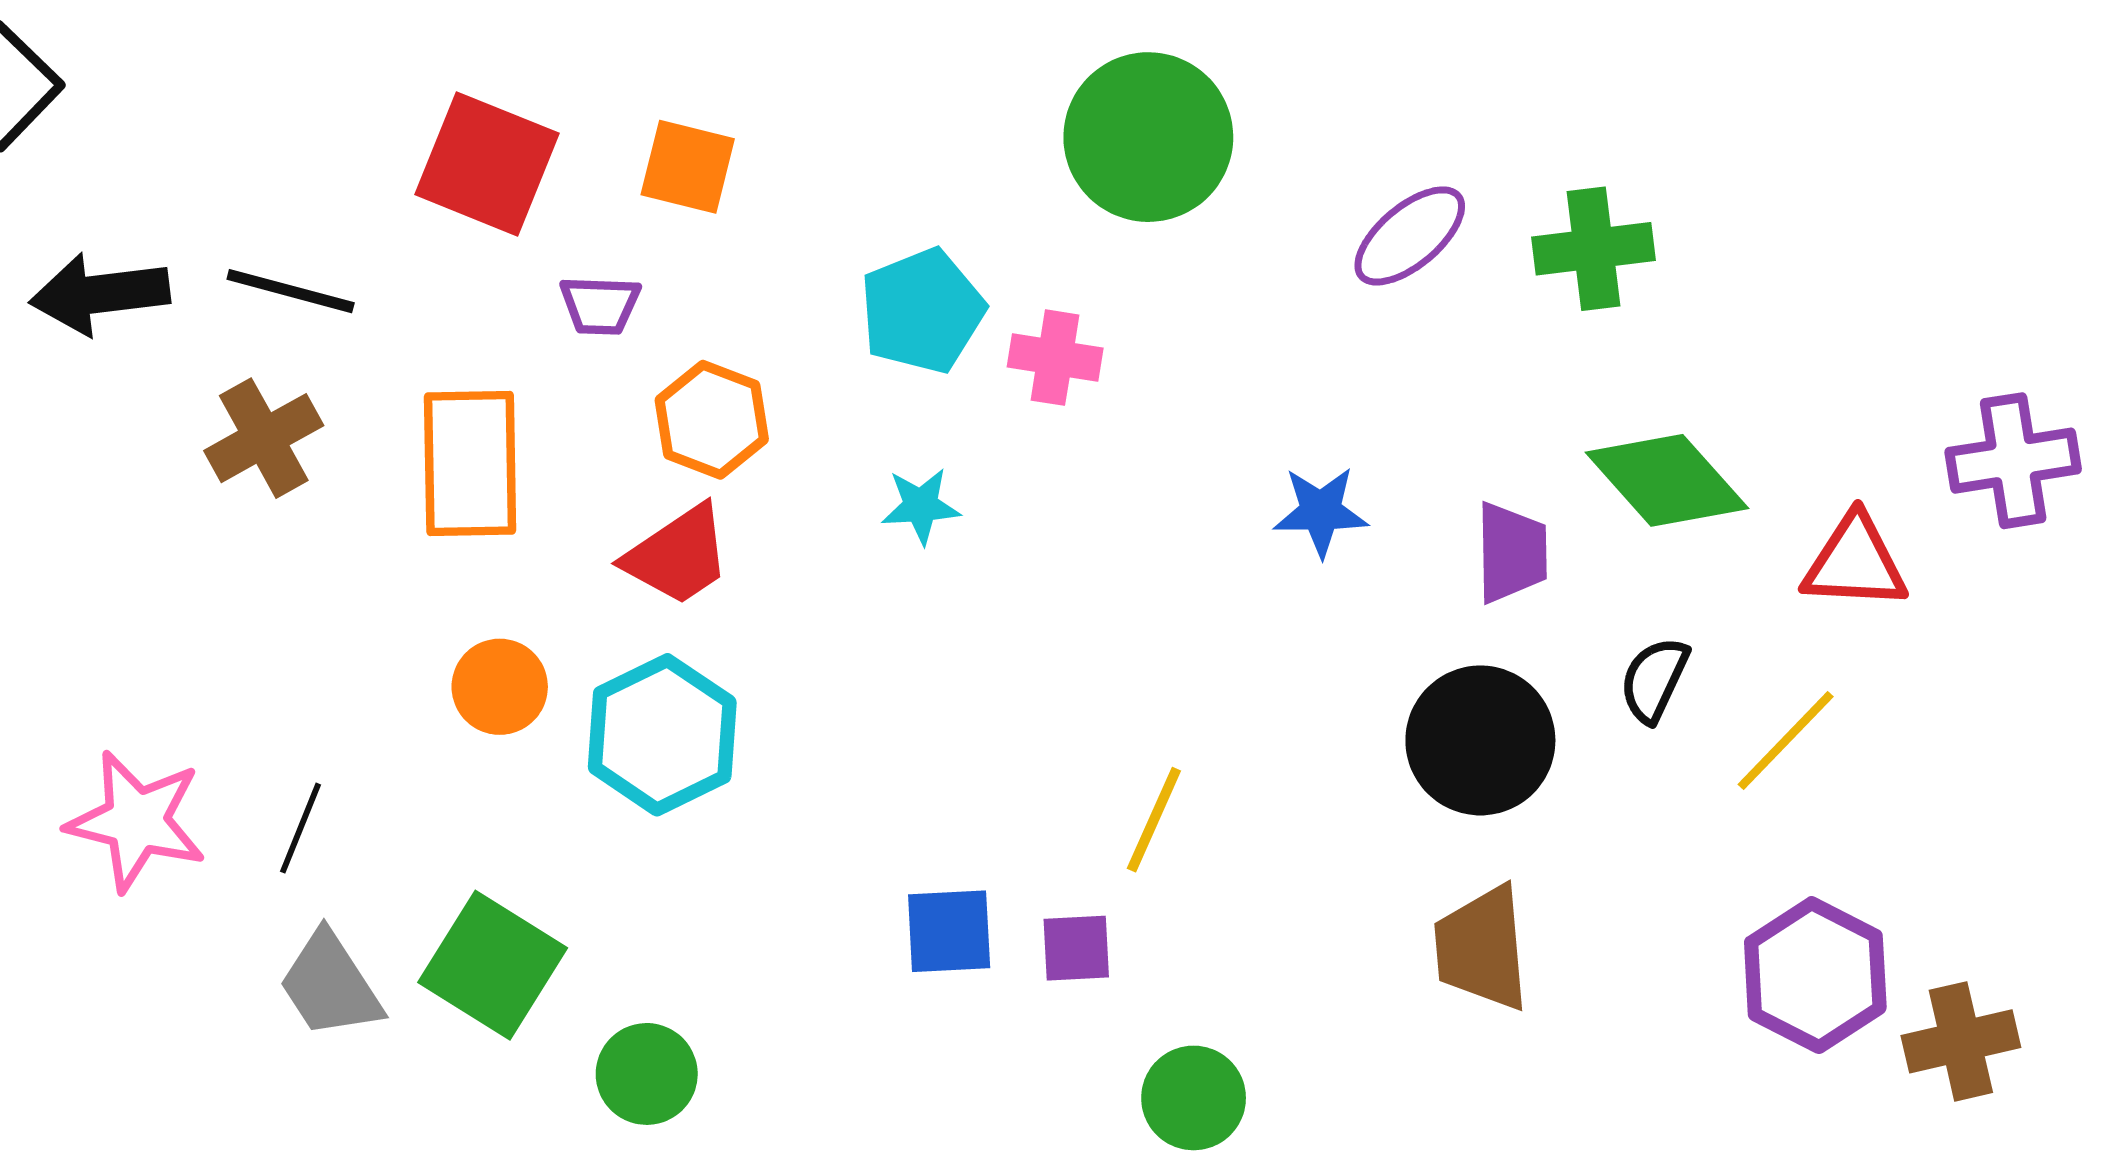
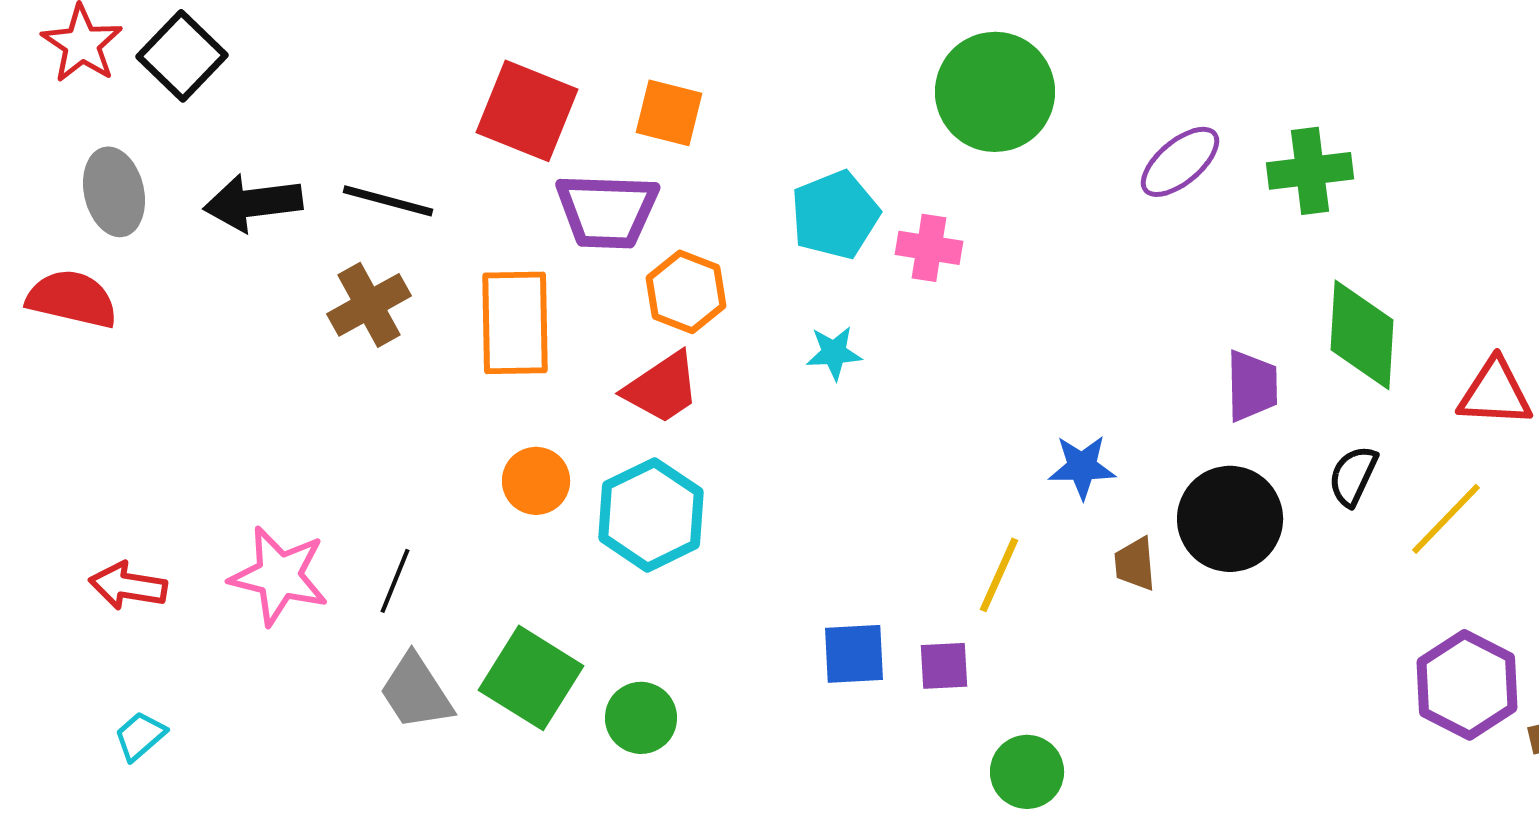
purple trapezoid: (600, 305) -> (607, 211), size x1.8
green diamond: (1667, 480) -> (1362, 335), turned 45
blue star: (1321, 512) -> (1082, 467), moved
brown trapezoid: (1482, 948) -> (1135, 564), moved, size x0.6
green circle: (647, 1074) -> (641, 718), moved

